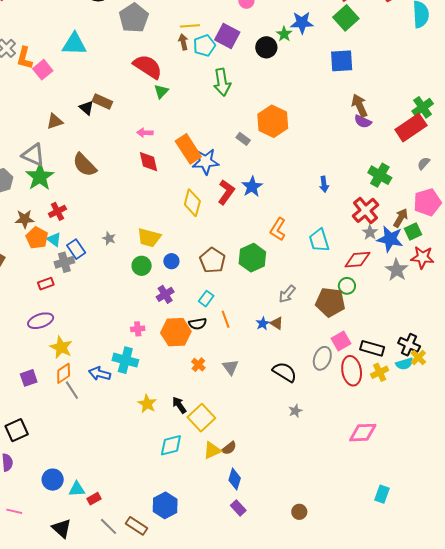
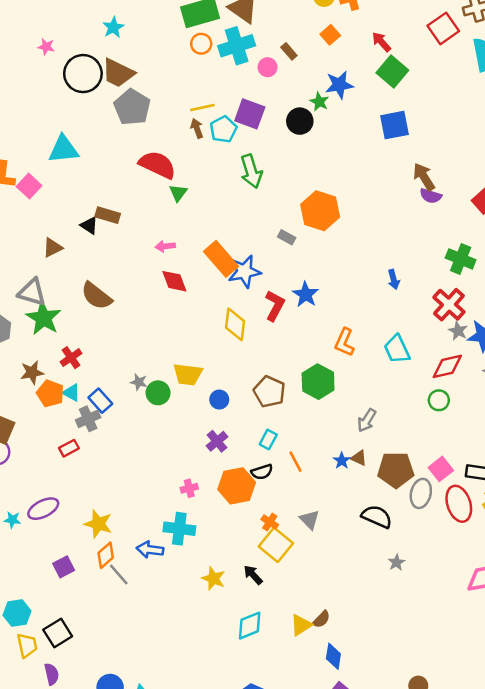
green circle: (142, 266) -> (158, 393), moved
brown pentagon: (330, 302) -> (396, 470), moved
purple ellipse: (41, 321) -> (43, 509), moved
yellow square: (201, 418) -> (276, 545), moved

